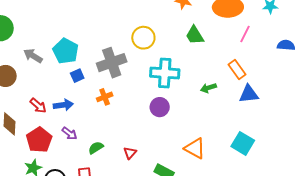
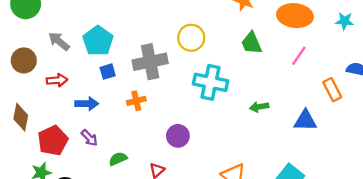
pink line: (245, 34) -> (299, 56), moved
orange rectangle: (237, 70) -> (332, 90), moved
red arrow: (38, 106) -> (57, 80), moved, turned -54
purple circle: (160, 107) -> (178, 136), moved

